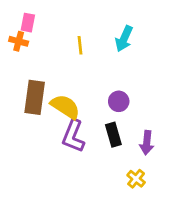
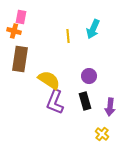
yellow line: (80, 45) -> (68, 36), moved
brown rectangle: (35, 97) -> (20, 59), moved

